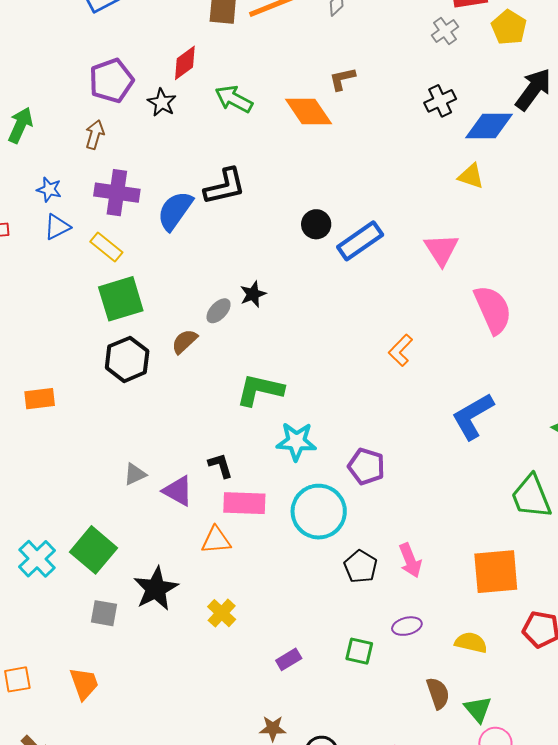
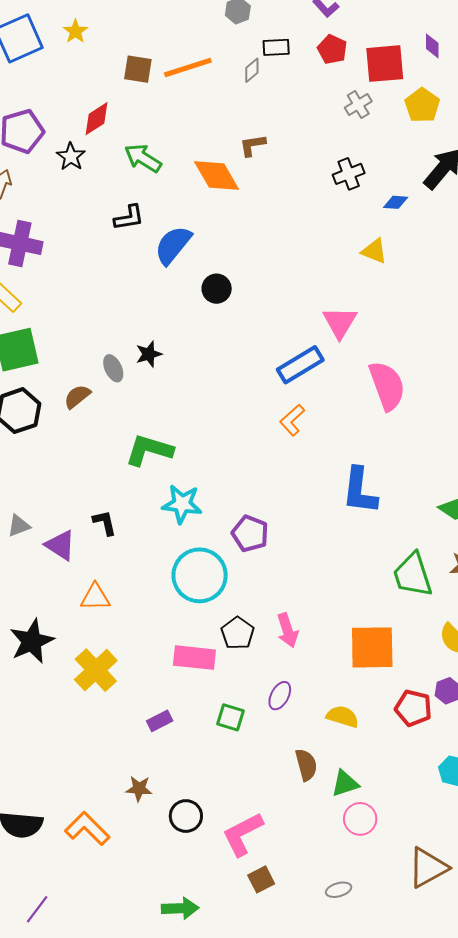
blue diamond: (489, 126) -> (396, 202), size x0.5
black L-shape: (225, 186) -> (129, 218), moved, size x0.7
blue semicircle: (175, 211) -> (173, 245), moved
blue rectangle: (360, 241) -> (300, 365), moved
gray ellipse: (219, 311) -> (113, 368), turned -72
blue L-shape: (473, 416) -> (360, 491), turned -57
pink rectangle: (244, 503) -> (194, 658), moved
yellow cross: (222, 613) -> (96, 670), size x1.5
purple ellipse: (407, 626) -> (280, 696), turned -52
green triangle: (478, 709) -> (345, 783), turned 48

